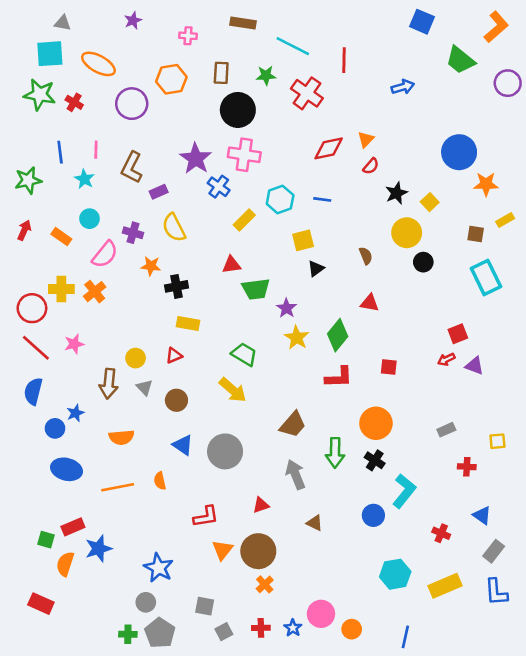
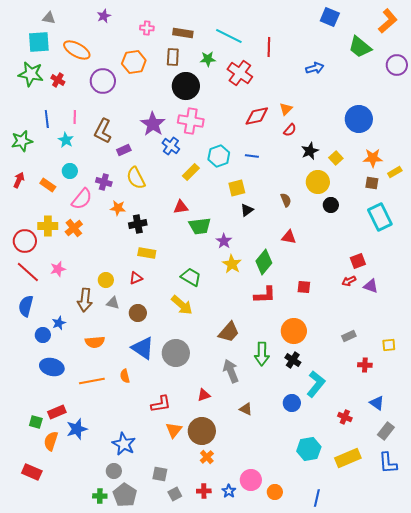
brown rectangle: (243, 23) -> (183, 33), moved
orange star: (486, 184) -> (373, 158), moved
gray triangle: (145, 387) -> (113, 303), turned -32
blue triangle: (183, 445) -> (143, 348), size x1.4

